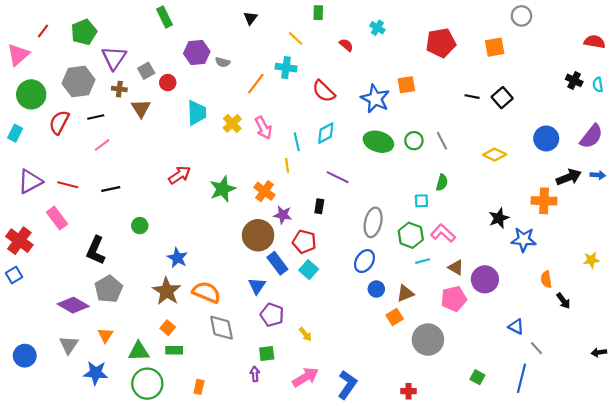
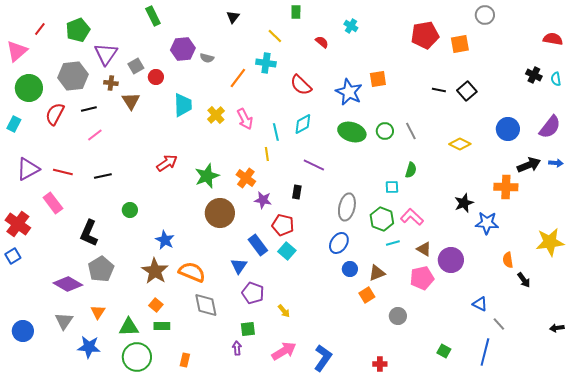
red pentagon: (441, 43) -> (425, 35), moved
brown circle: (258, 235) -> (220, 213), moved
yellow star: (591, 260) -> (550, 242), size x1.8
gray circle: (428, 340) -> (398, 316), size x0.6

